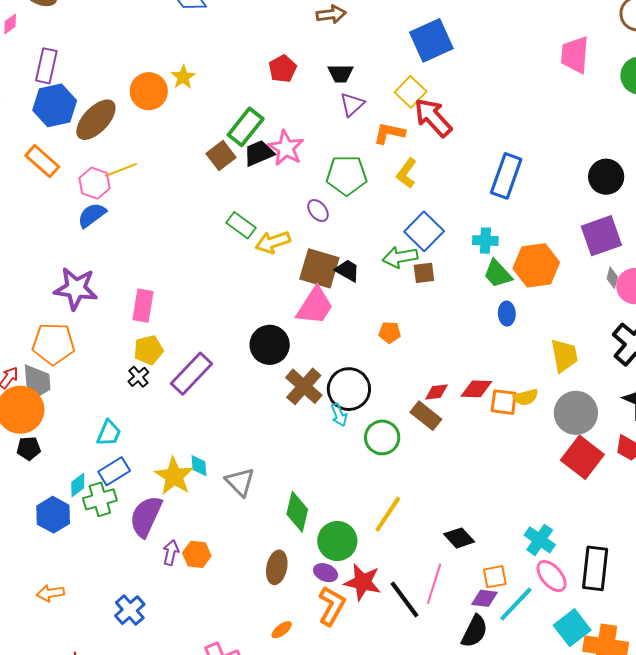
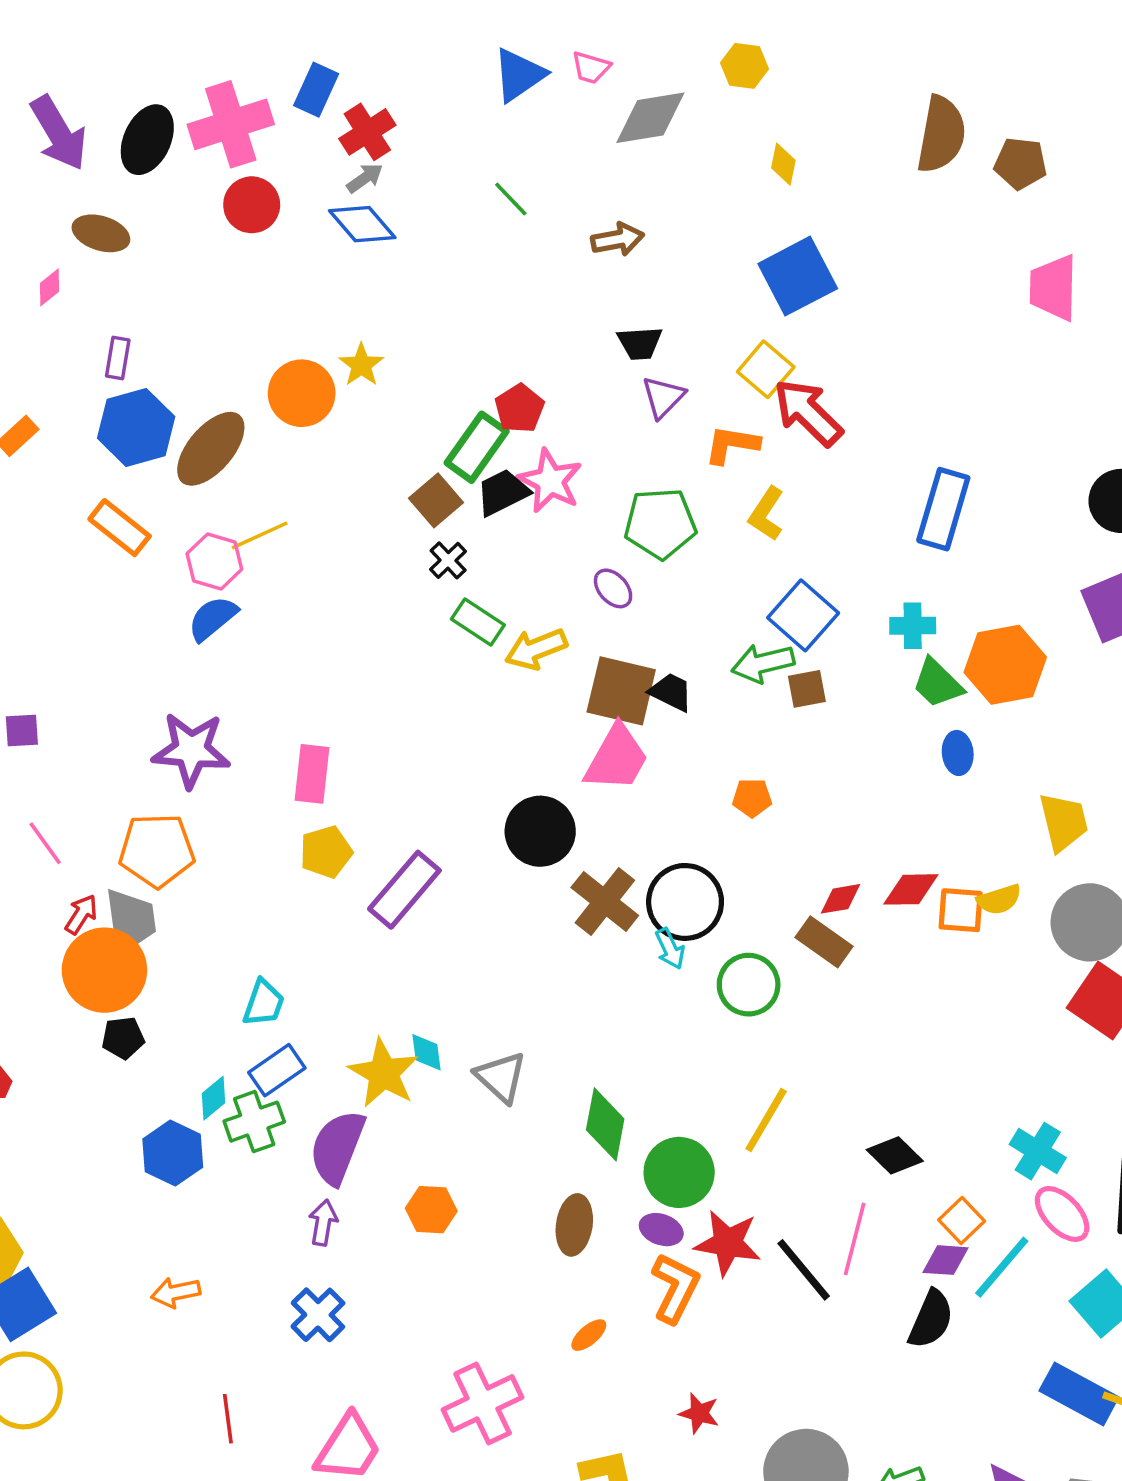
purple rectangle: (46, 66) -> (118, 358), size x0.7
red pentagon: (283, 69) -> (520, 408), moved
black cross: (138, 377) -> (448, 560), moved
purple arrow: (171, 553) -> (323, 1223), moved
orange square: (495, 577) -> (962, 1221), turned -30

